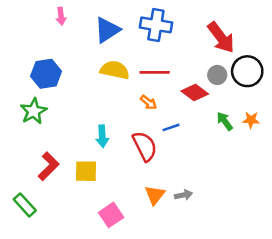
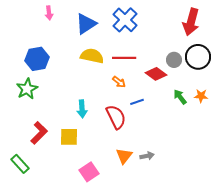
blue cross: (156, 25) -> (125, 20), turned 35
red arrow: (221, 37) -> (191, 22), moved, turned 52

